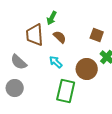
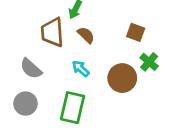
green rectangle: (66, 91) -> (73, 108), moved

